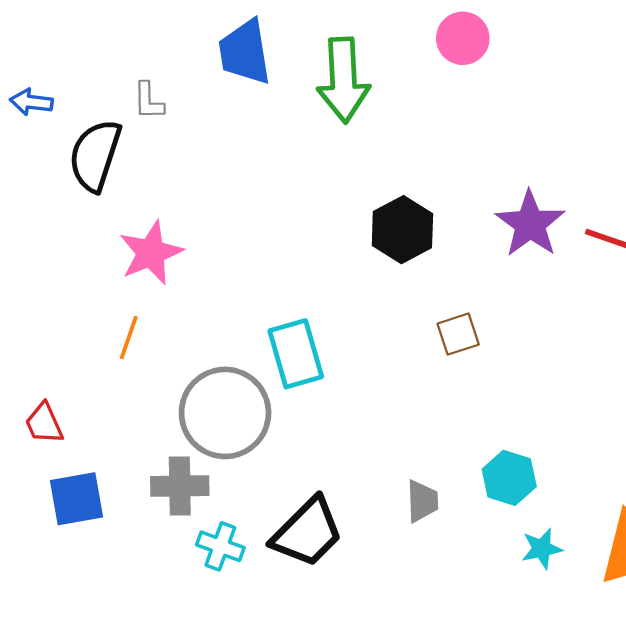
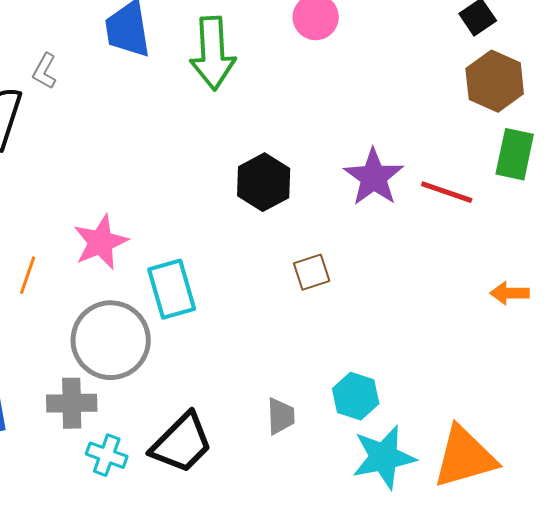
gray L-shape: (148, 101) -> (45, 71), turned 30
pink star: (151, 253) -> (101, 242), moved
cyan star: (542, 549) -> (384, 457), size x1.8

